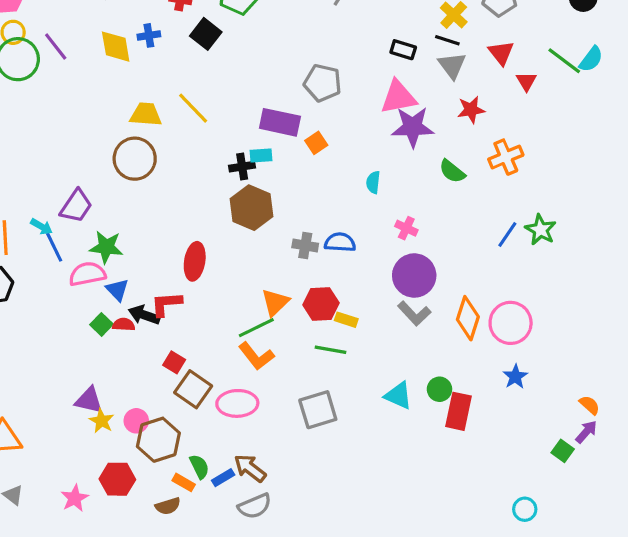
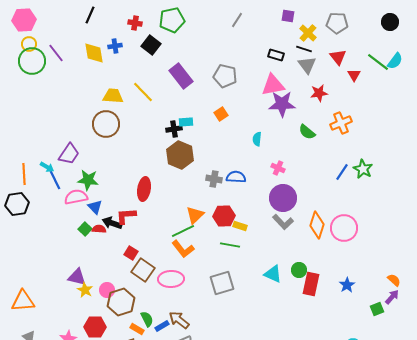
purple rectangle: (280, 122) -> (181, 76), moved, turned 40
blue star: (515, 377) -> (347, 285), moved
green square: (563, 451) -> (377, 309), turned 32

